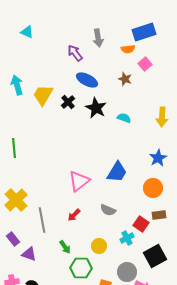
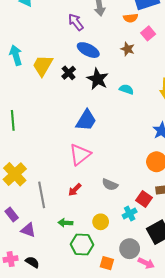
blue trapezoid: (117, 172) -> (86, 120), moved
green arrow: (65, 247) -> (65, 223), turned 128

